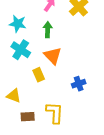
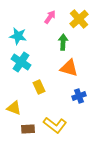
green arrow: (48, 30) -> (63, 42), moved
orange triangle: (53, 56) -> (69, 68), moved, turned -30
yellow L-shape: (55, 113) -> (55, 125), turned 125

